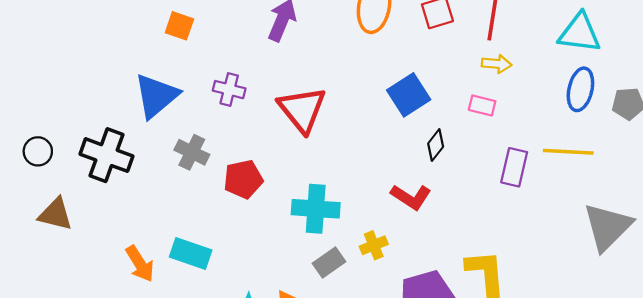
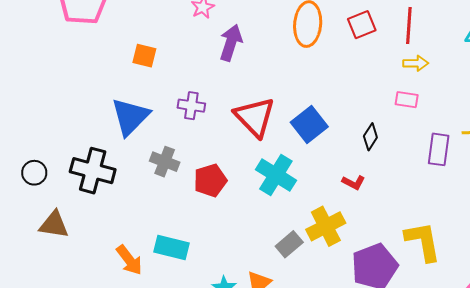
blue square: (409, 95) -> (309, 125), moved
red L-shape: (411, 197) -> (354, 182), size x0.7
cyan cross: (316, 209) -> (276, 175), moved, turned 33
yellow cross: (374, 245) -> (326, 226), size x1.6

